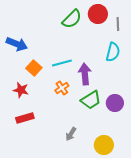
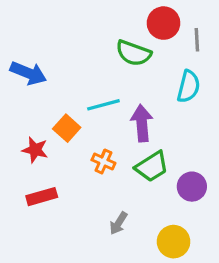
green semicircle: (72, 19) -> (133, 53), moved, turned 65
orange square: (34, 68) -> (67, 128), moved
orange cross: (62, 88) -> (103, 162), moved, turned -32
purple circle: (115, 103) -> (192, 187), moved

